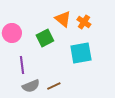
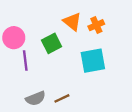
orange cross: (84, 22) -> (96, 25), turned 32
purple line: (22, 65) -> (25, 61), moved

